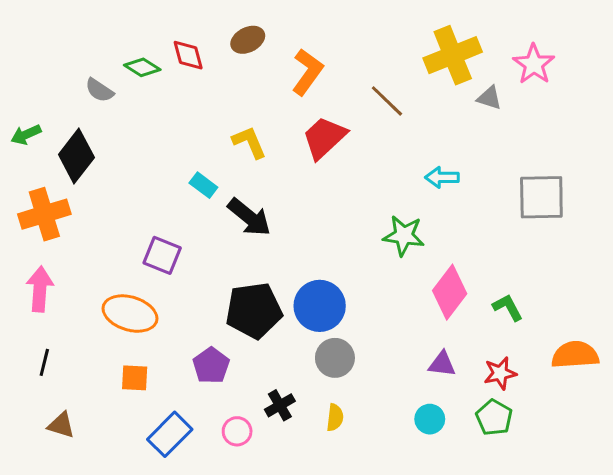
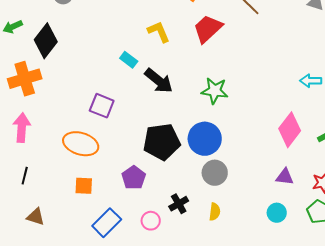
cyan arrow: (442, 177) -> (311, 81), moved
green star: (404, 236) -> (215, 91), moved

